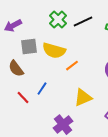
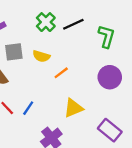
yellow semicircle: (54, 51) -> (41, 56), size x0.7
blue line: (42, 89) -> (28, 108), moved

